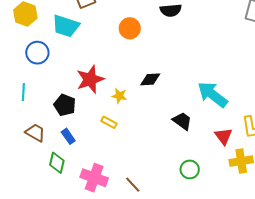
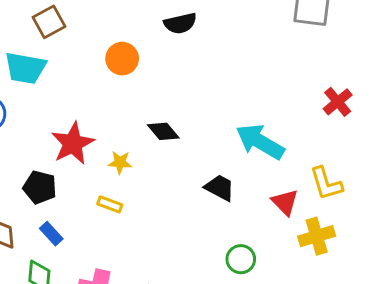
black diamond: (150, 79) -> (163, 131), turned 60

